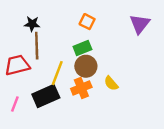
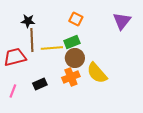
yellow line: (57, 73) -> (52, 48), moved, turned 65
yellow semicircle: (111, 83) -> (97, 73), size x1.6
black rectangle: (46, 96) -> (40, 84), size x0.6

